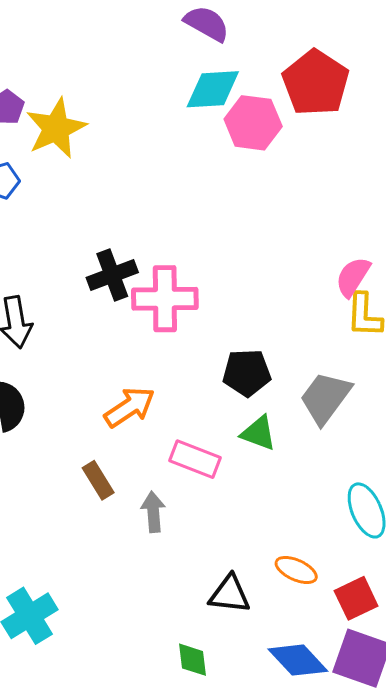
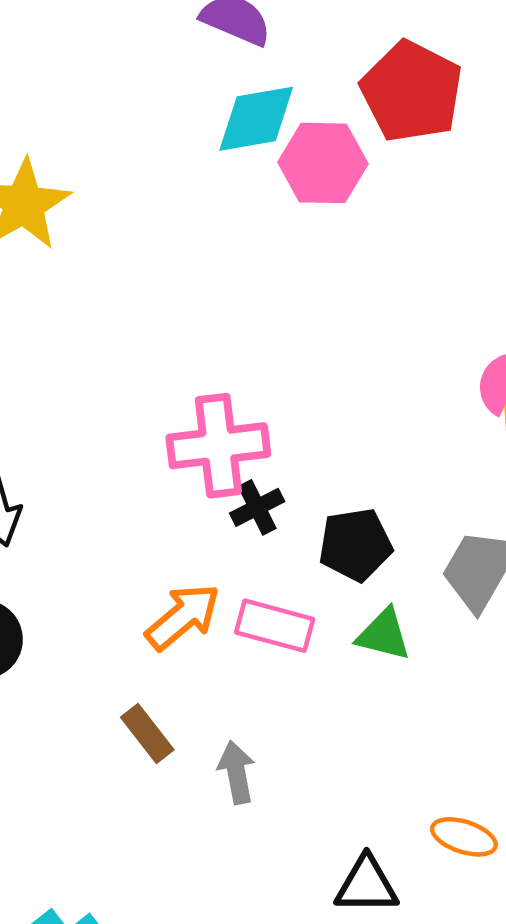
black cross: (112, 275) -> (257, 507), moved, size x0.7
pink rectangle: (195, 459) -> (275, 626), moved

